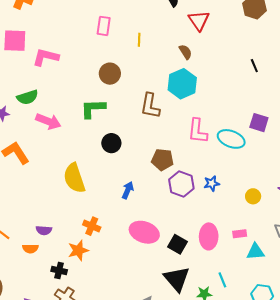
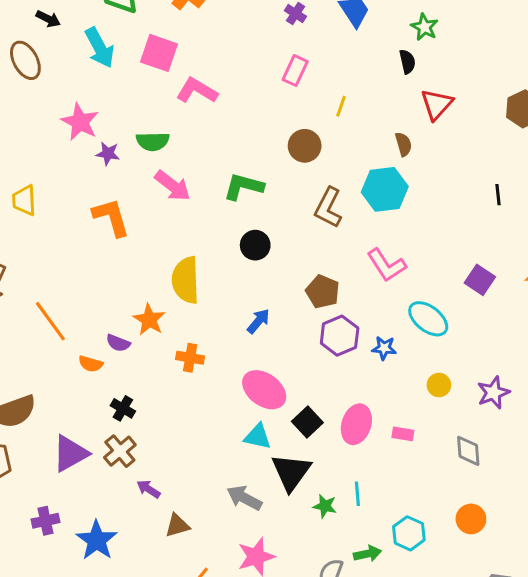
brown circle: (110, 74) -> (305, 146), moved
pink L-shape: (198, 131) -> (386, 265), turned -56
cyan ellipse: (231, 139) -> (428, 319), moved
orange cross: (92, 226) -> (190, 358), turned -30
orange star: (78, 250) -> (149, 320), moved, turned 30
cyan triangle: (255, 252) -> (258, 437), moved

